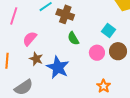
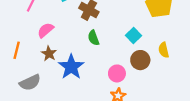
pink circle: (97, 53) -> (117, 73), moved

